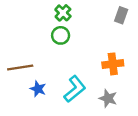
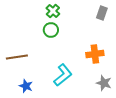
blue star: (38, 89) -> (26, 86), moved
gray star: (108, 98) -> (104, 83), moved

